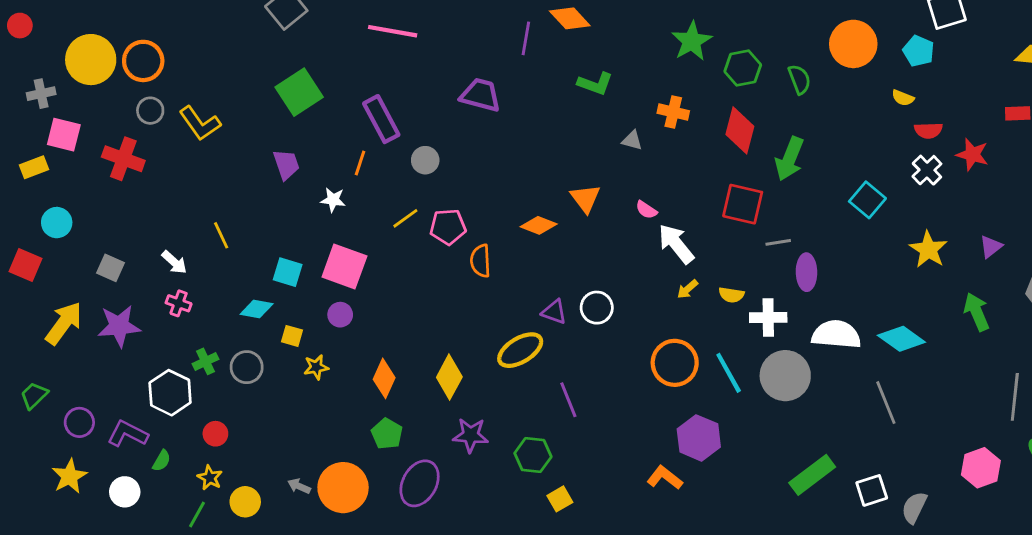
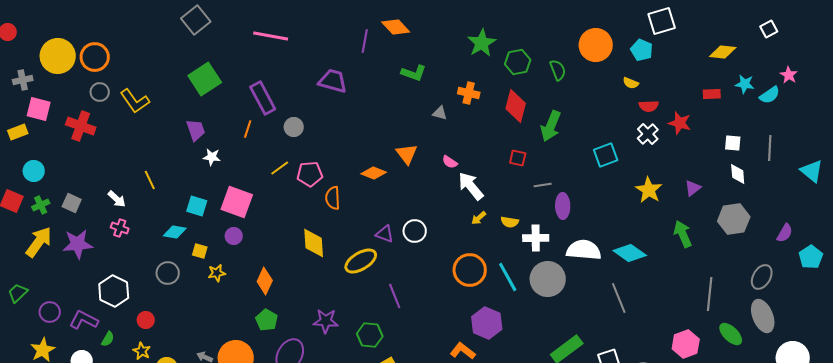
white star: (333, 200) -> (212, 157), moved
cyan square: (867, 200) -> (606, 155), turned 30
red square: (743, 204) -> (518, 158), size x0.6
green cross: (206, 361) -> (41, 205), moved
yellow diamond: (449, 377) -> (314, 243), moved, turned -32

